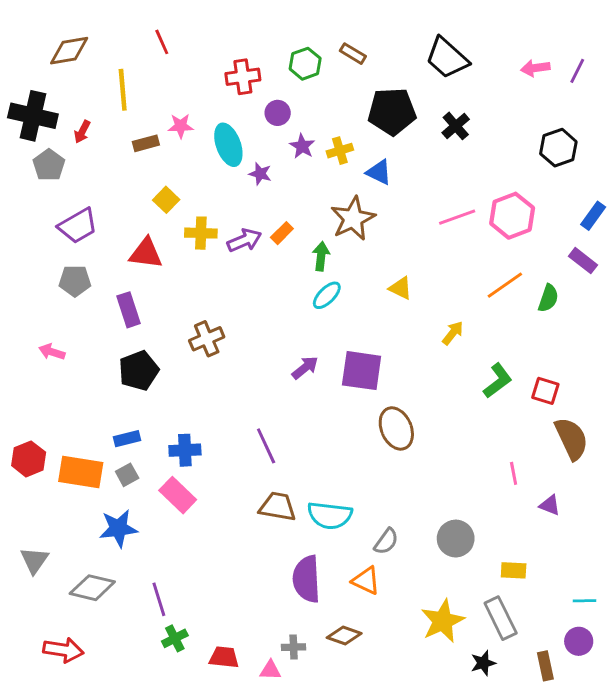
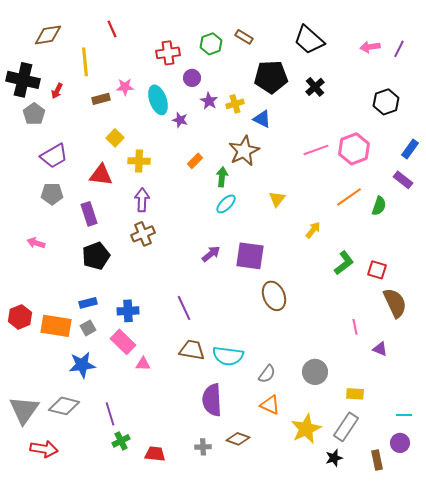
purple arrow: (244, 240) -> (142, 200), moved, turned -65
yellow triangle: (401, 288) -> (277, 199), turned 42
gray triangle: (34, 560) -> (24, 410), moved, size x1.5
orange triangle: (366, 580) -> (270, 405), moved
gray rectangle: (501, 618) -> (346, 427), turned 60
pink triangle: (270, 670) -> (143, 364), moved

